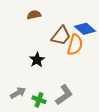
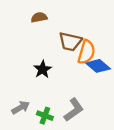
blue diamond: (85, 29) -> (98, 66), moved
brown trapezoid: (61, 36) -> (70, 42), turned 65

